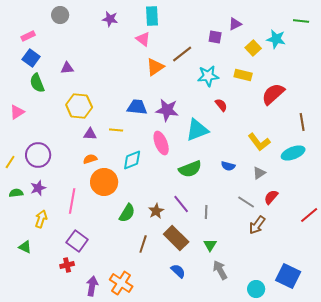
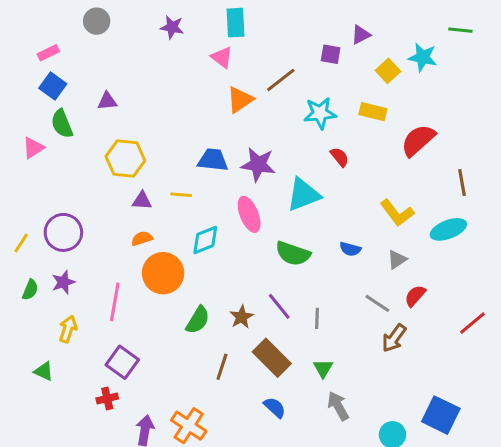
pink triangle: (17, 112) -> (33, 148), moved
green semicircle: (190, 169) -> (293, 254), turned 40
green semicircle: (16, 193) -> (30, 290), turned 120

